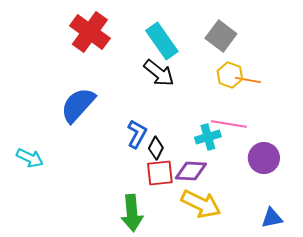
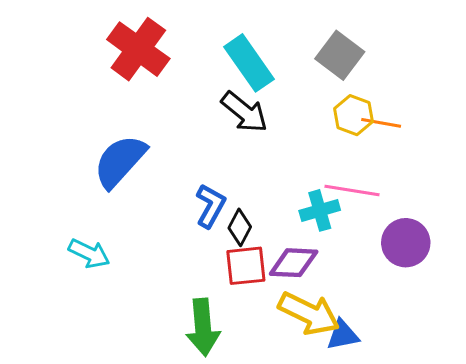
cyan arrow: (30, 158) -> (89, 253), moved
blue triangle: (272, 218) -> (343, 335), moved

